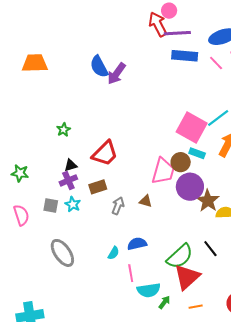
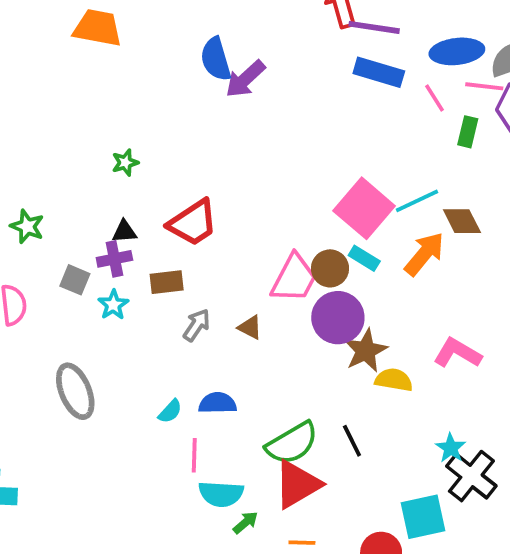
gray square: (51, 205) -> (75, 280), moved

